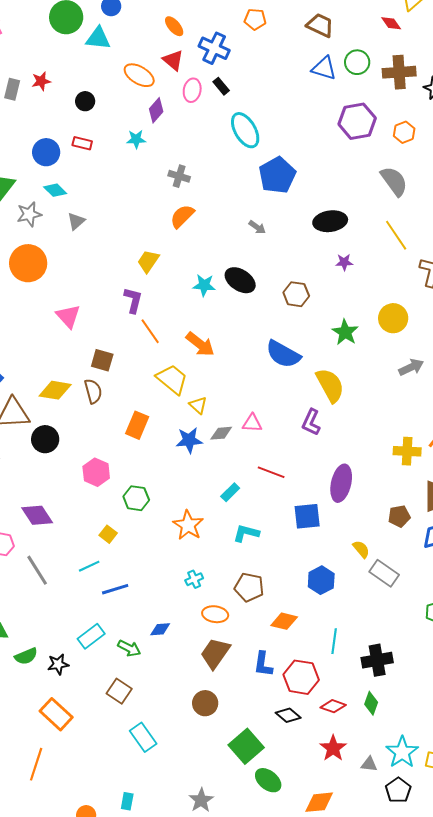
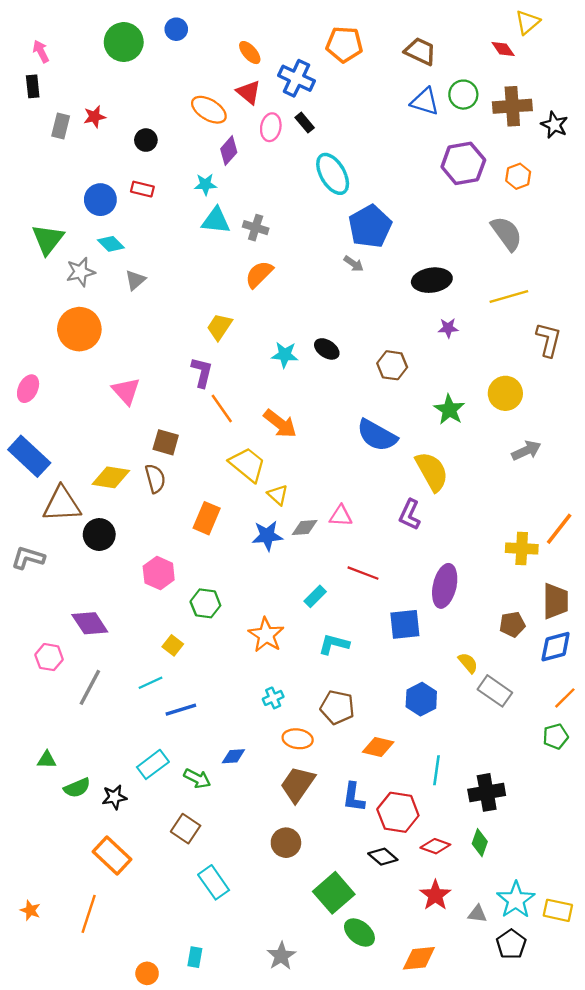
orange pentagon: (255, 19) -> (344, 44), size x1.4
cyan triangle: (98, 38) -> (216, 221), moved
gray arrow: (257, 227) -> (354, 264), moved
yellow line: (396, 235) -> (509, 296), turned -72
black ellipse: (240, 280) -> (327, 349), size x0.7
gray line: (37, 570) -> (90, 687), turned 60

